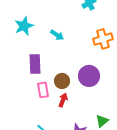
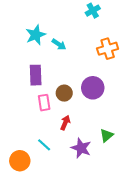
cyan star: (24, 26) -> (36, 35), moved
red arrow: (63, 100) -> (65, 123), moved

